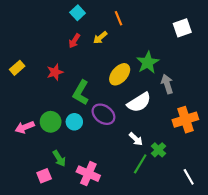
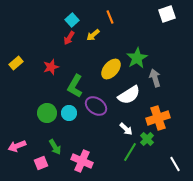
cyan square: (78, 13) -> (72, 20), moved
white square: (182, 28) -> (167, 14), moved
orange cross: (185, 120) -> (158, 118), moved
pink arrow: (25, 127) -> (17, 146), moved

